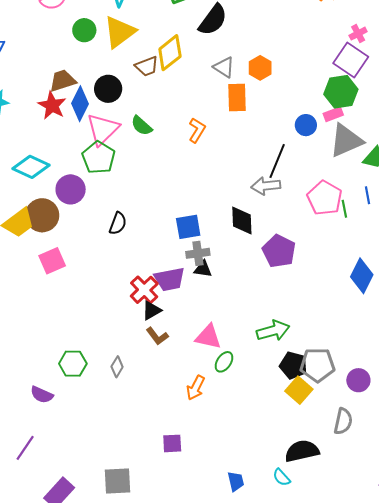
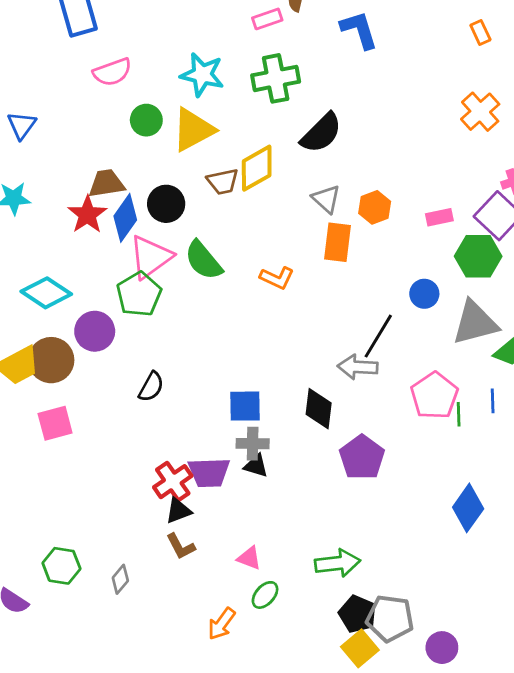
pink rectangle: (333, 114) -> (439, 217), moved
green semicircle: (142, 126) -> (203, 260), size x1.4
orange L-shape: (197, 130) -> (277, 278), turned 75
pink triangle: (208, 337) -> (249, 558), size x0.7

